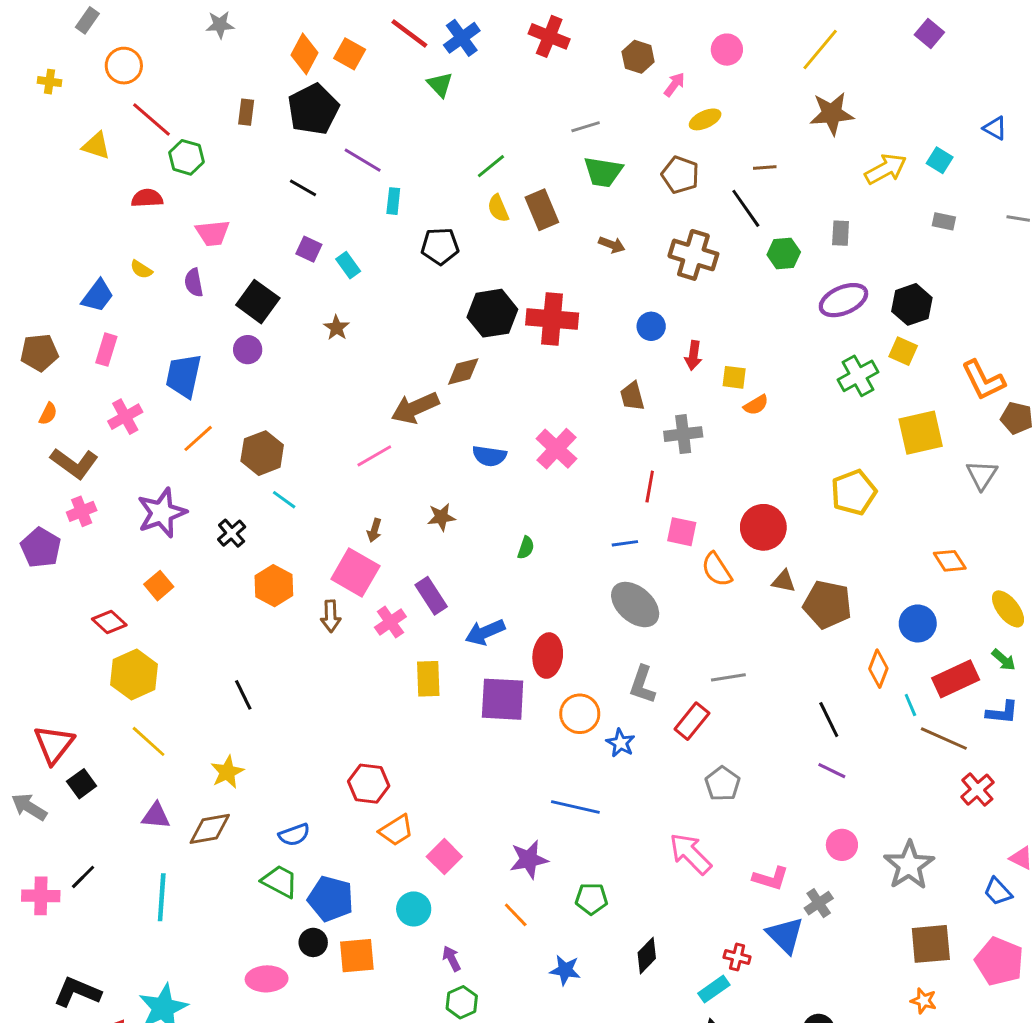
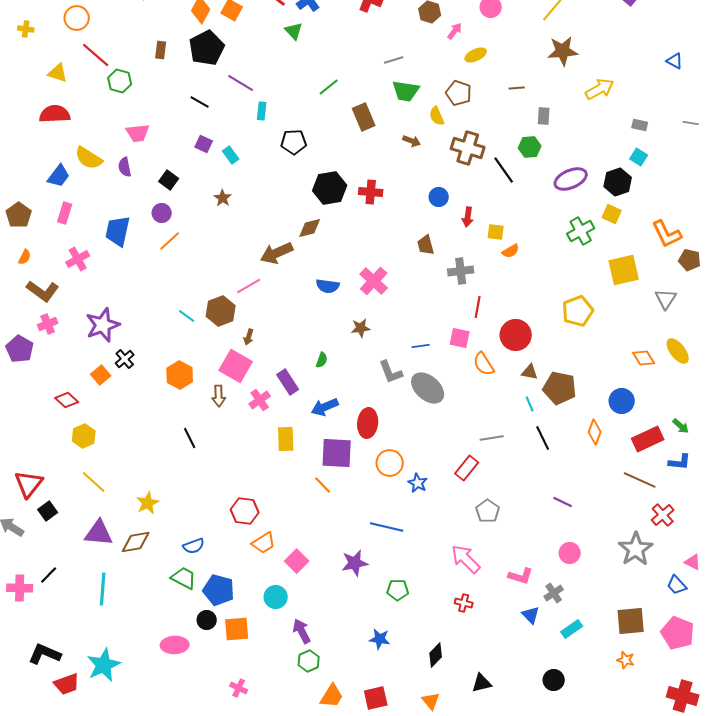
cyan square: (940, 160) -> (639, 157), moved
red semicircle: (147, 198) -> (55, 114), moved, size x1.4
yellow semicircle: (498, 208) -> (437, 116), moved
black line: (746, 208) -> (504, 170), moved
gray rectangle: (841, 233) -> (544, 116), moved
yellow semicircle: (141, 269) -> (89, 158), size x1.8
black square: (258, 302) -> (169, 180), size x0.7
red cross: (552, 319) -> (371, 192), size x0.7
brown pentagon: (39, 353) -> (19, 215), turned -30
orange line: (198, 438) -> (170, 241), moved
brown hexagon: (262, 453) -> (221, 311), moved
red line: (650, 487) -> (478, 307), moved
brown star: (441, 517) -> (361, 328), moved
black cross: (232, 533) -> (125, 359), moved
green semicircle: (526, 548) -> (322, 360), moved
yellow ellipse: (1008, 609) -> (678, 351), moved
yellow hexagon: (134, 674) -> (84, 436), size x0.7
gray L-shape: (642, 685) -> (391, 372), moved, turned -40
black line: (243, 695) -> (190, 438), moved
cyan line: (910, 705) -> (530, 404), moved
black line: (829, 720) -> (543, 438), moved
purple triangle: (156, 816) -> (99, 533), size x1.4
gray star: (909, 865) -> (636, 549), moved
orange line: (516, 915) -> (323, 485), moved
blue triangle: (785, 935) -> (531, 615), size x0.7
black diamond: (647, 956) -> (436, 655), moved
red cross: (737, 957) -> (464, 603), moved
purple arrow: (452, 959) -> (302, 631), size x1.4
cyan rectangle: (714, 989) -> (572, 629), moved

